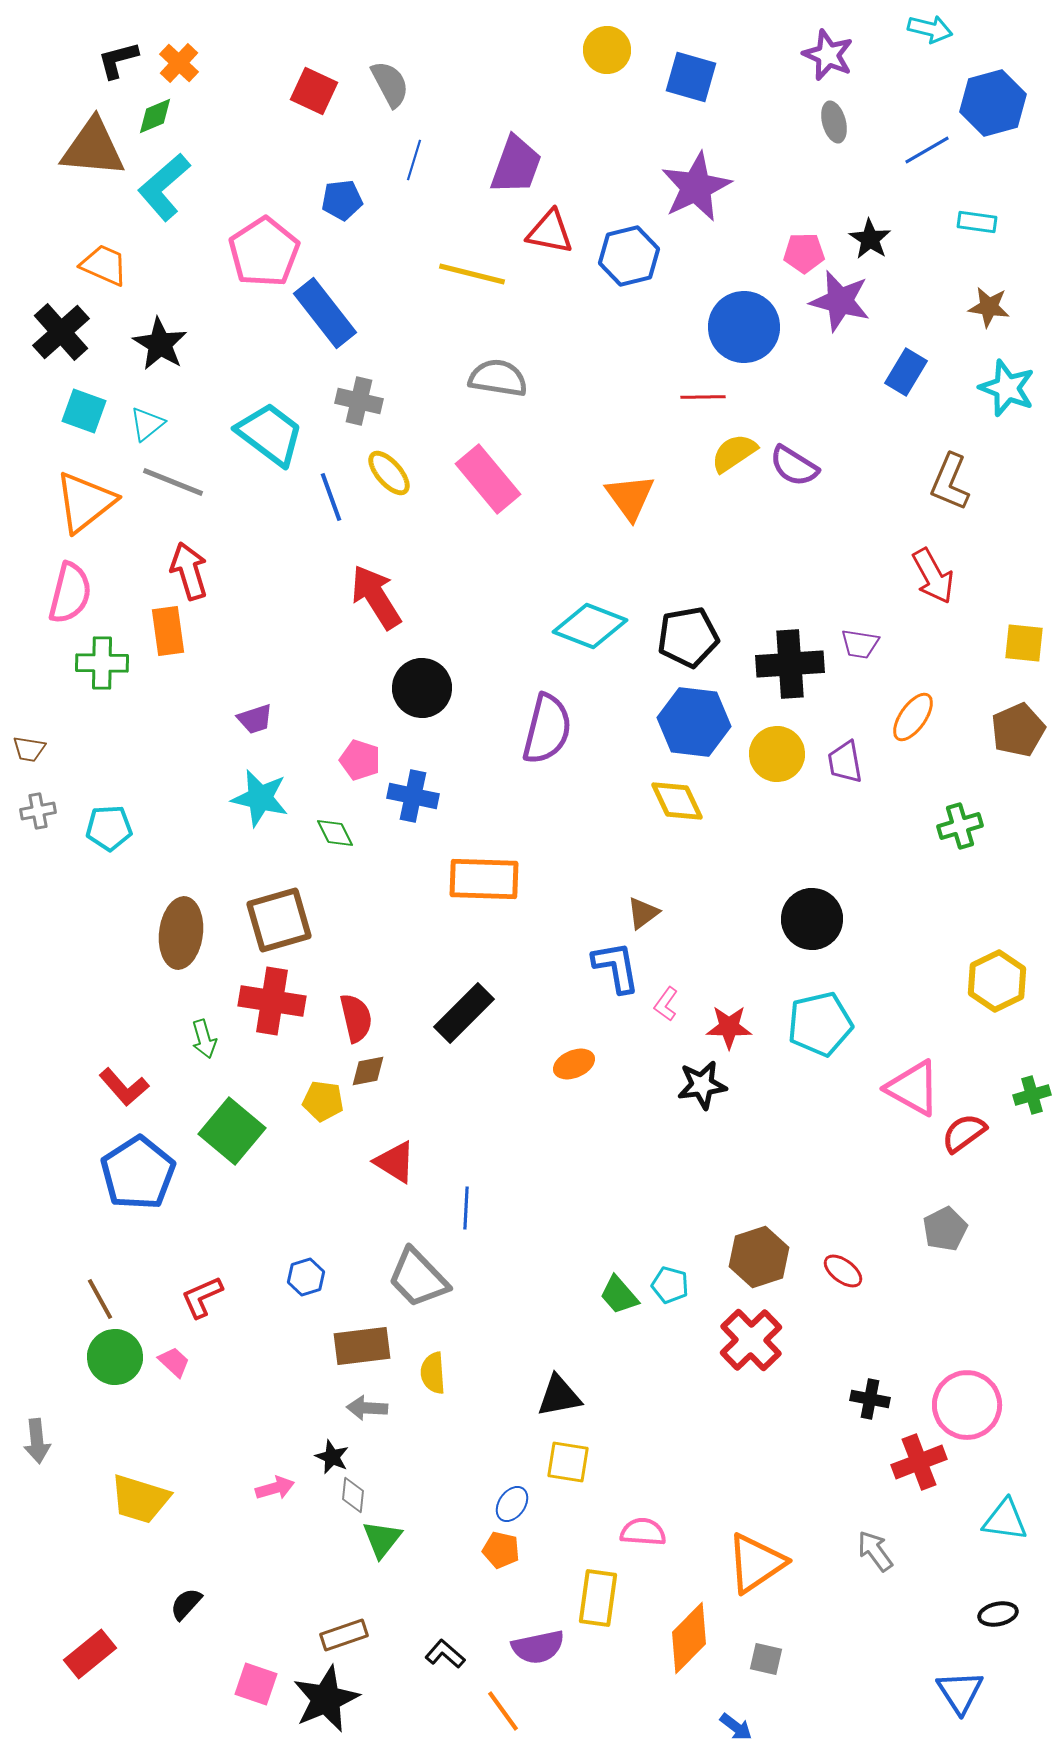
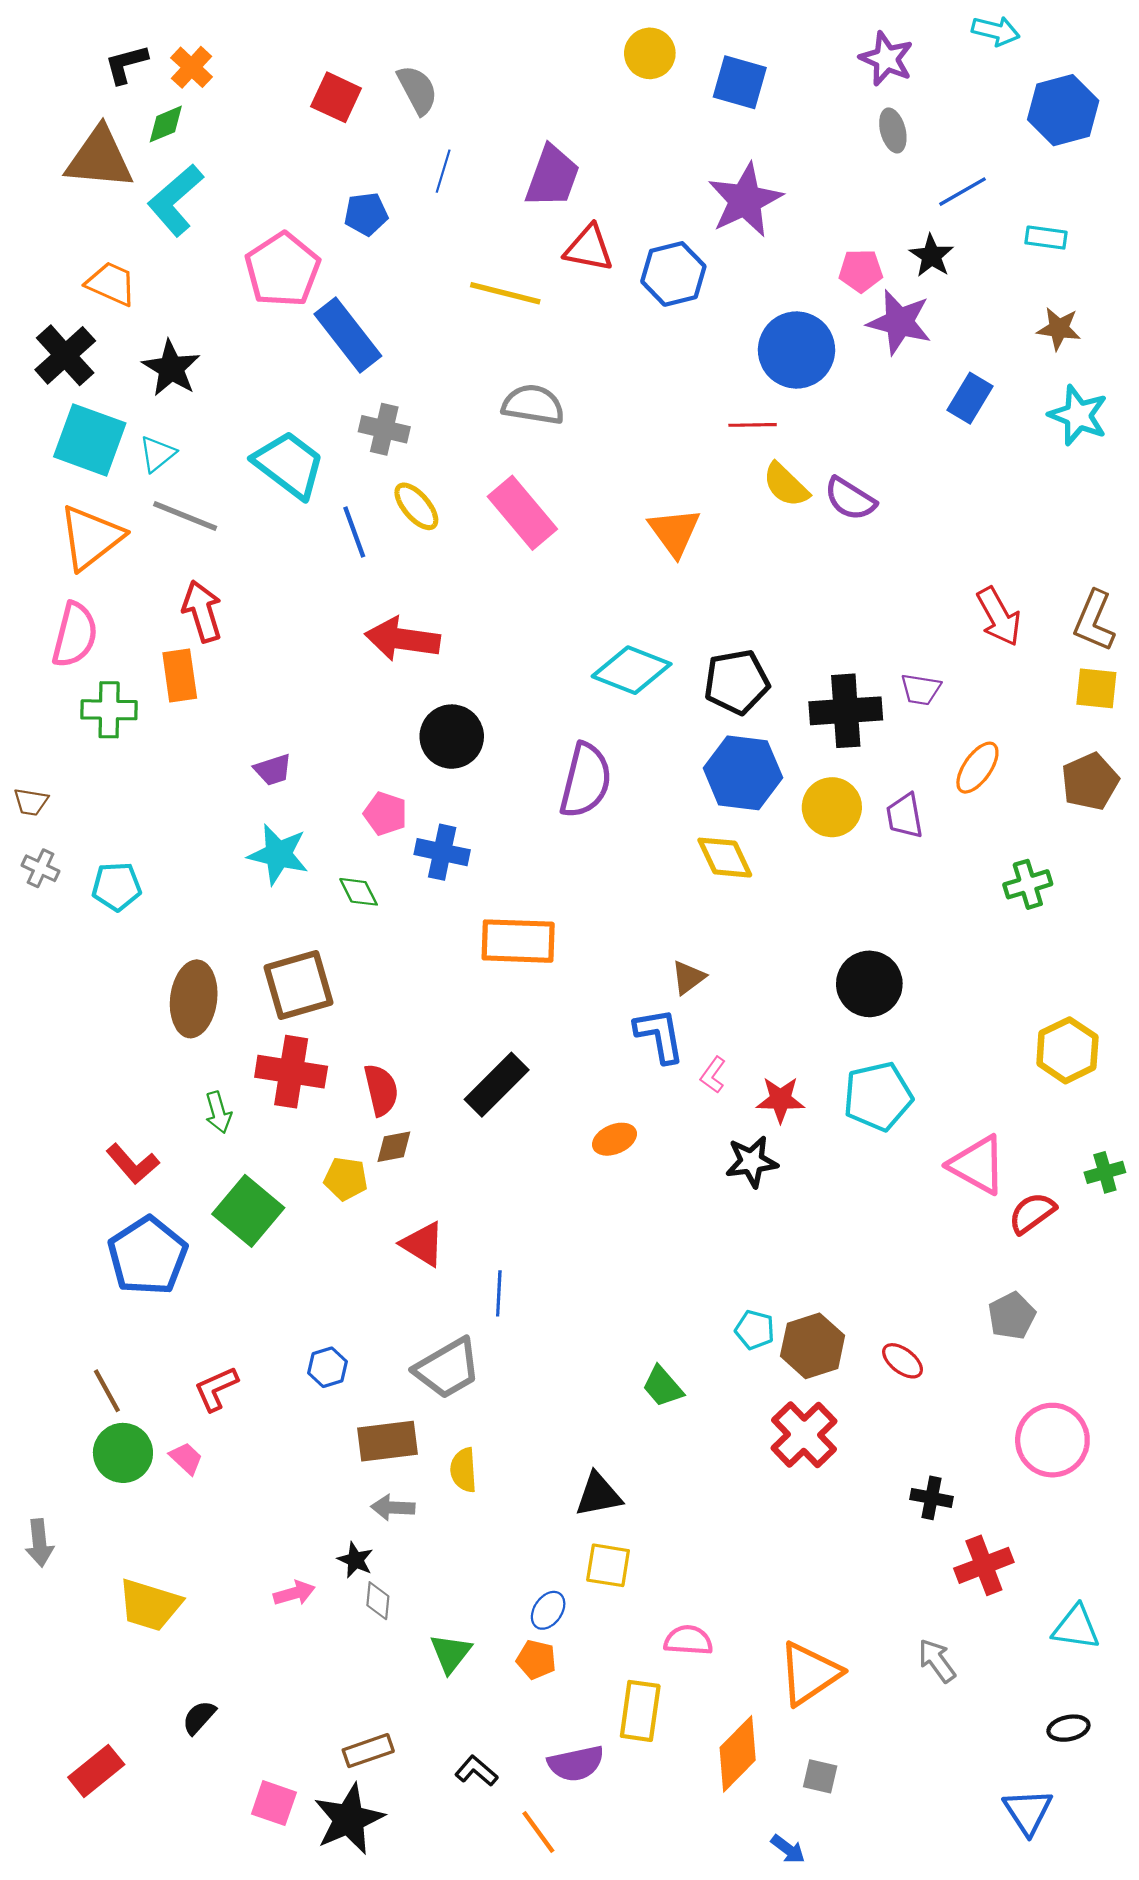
blue line: (927, 150) -> (962, 192), moved
cyan square: (84, 411) -> (90, 440), size x1.5
yellow semicircle: (734, 453) -> (786, 485), turned -102
brown L-shape: (950, 482) -> (1094, 621), moved
red arrow: (376, 597) -> (402, 639), turned -50
gray cross: (38, 811) -> (41, 868), turned 36
gray trapezoid: (418, 1278) -> (447, 1368), turned -76
cyan pentagon: (670, 1285) -> (755, 1330), moved
pink circle: (967, 1405) -> (1052, 1440), moved
green triangle: (382, 1539) -> (451, 1653), moved

